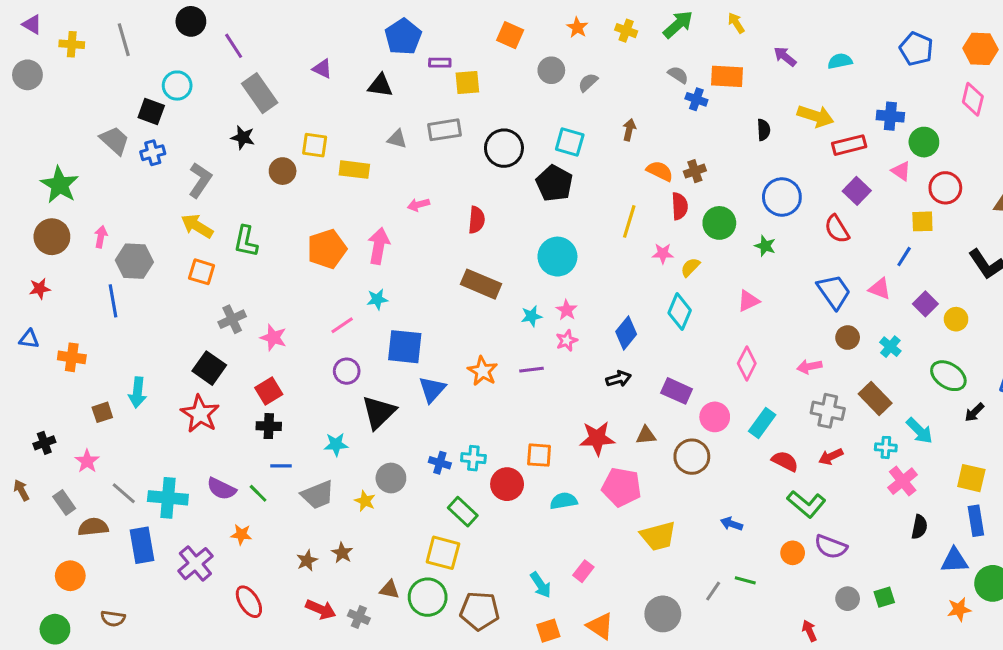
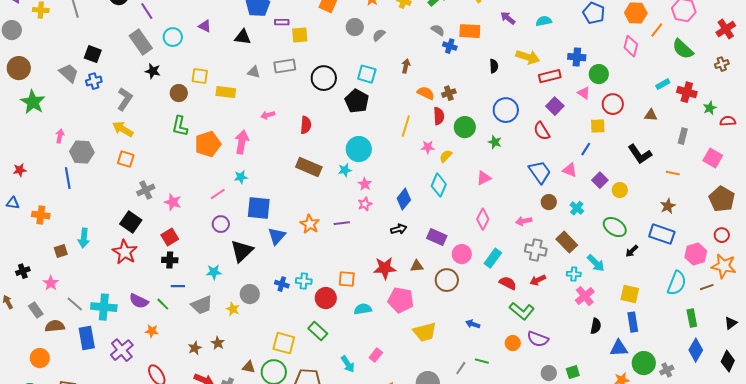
cyan circle: (177, 86) -> (173, 37), moved
gray rectangle: (260, 93) -> (141, 42), moved
brown circle: (52, 237) -> (19, 68), moved
green L-shape: (246, 241) -> (180, 126), moved
cyan star: (531, 316) -> (345, 170), moved
green rectangle: (463, 512) -> (318, 331), moved

